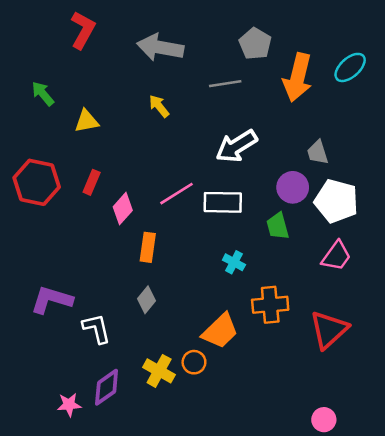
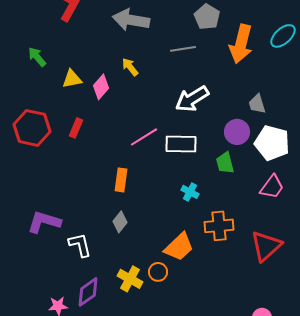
pink diamond: (123, 209) -> (101, 87), moved

